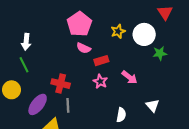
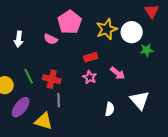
yellow star: (118, 31) -> (107, 29), size x1.5
pink semicircle: (84, 48) -> (51, 39), moved
green line: (24, 65) -> (29, 76), moved
purple ellipse: (38, 104) -> (21, 107), moved
white triangle: (152, 105) -> (140, 100), size x1.5

